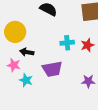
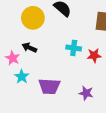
yellow circle: (15, 32) -> (33, 18), moved
purple trapezoid: (52, 69) -> (49, 86), moved

